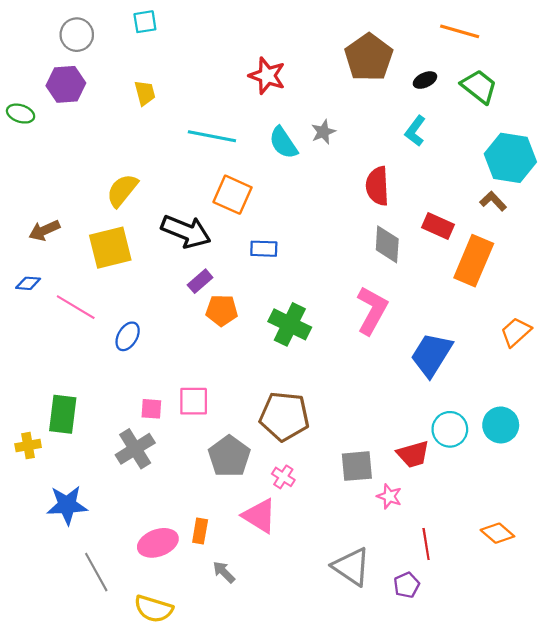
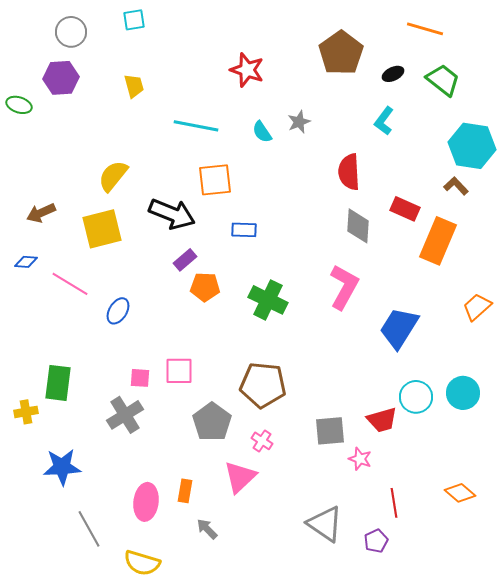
cyan semicircle: (283, 143) -> (262, 132), size x0.7
orange square: (232, 195) -> (215, 180), turned -30
pink triangle: (260, 516) -> (240, 477), turned 45
pink ellipse: (158, 543) -> (146, 502), turned -63

